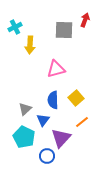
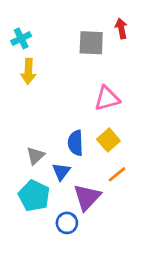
red arrow: (85, 20) -> (121, 28), turned -32
yellow arrow: (30, 45) -> (28, 71), moved
pink triangle: (56, 69) -> (107, 99), moved

